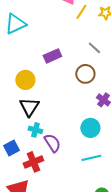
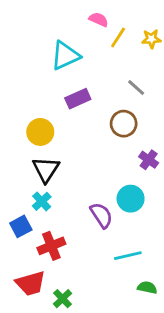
cyan triangle: (15, 24) -> (65, 56), moved
cyan cross: (35, 130) -> (42, 201), moved, turned 32
purple semicircle: (52, 143) -> (101, 215), moved
cyan line: (91, 158) -> (128, 256), moved

